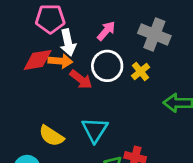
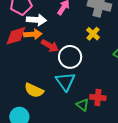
white arrow: (68, 43) -> (36, 20), turned -66
white circle: (107, 66) -> (70, 57), moved

